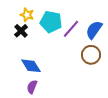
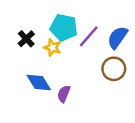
yellow star: (27, 15) -> (52, 48), moved
purple semicircle: (32, 87) -> (64, 94), moved

